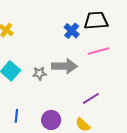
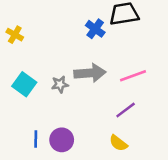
pink line: (98, 51) -> (133, 76), moved
purple circle: (51, 120) -> (62, 140), moved

